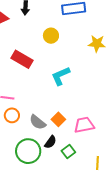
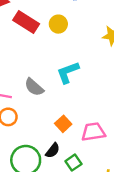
red rectangle: (22, 59) -> (26, 22), moved
gray semicircle: (38, 122) -> (34, 87), moved

